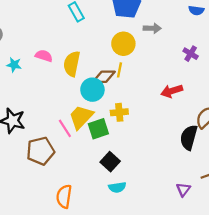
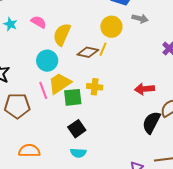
cyan circle: (92, 90) -> (47, 61), moved
red arrow: (172, 91) -> (145, 89), moved
orange semicircle: (64, 196) -> (29, 151), turned 70

